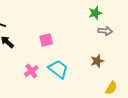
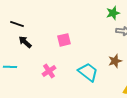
cyan trapezoid: (58, 69) -> (88, 72), moved

